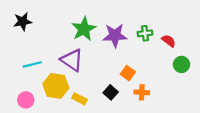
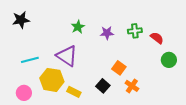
green star: (84, 29) -> (78, 27), size x0.6
purple star: (115, 35) -> (107, 33), size x0.6
orange cross: (142, 92) -> (132, 86), turned 32

